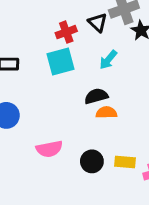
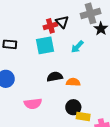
black triangle: (98, 22) -> (62, 22), moved
black semicircle: (96, 96) -> (55, 77), moved
black circle: (92, 161) -> (73, 107), moved

